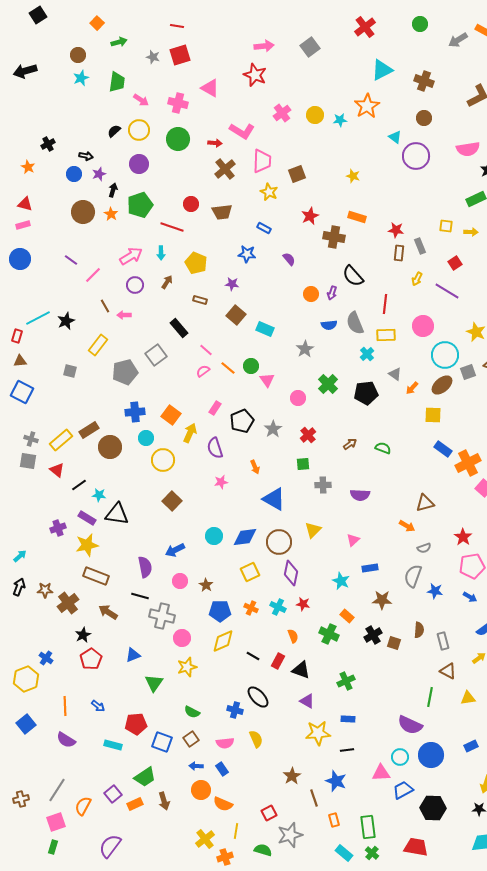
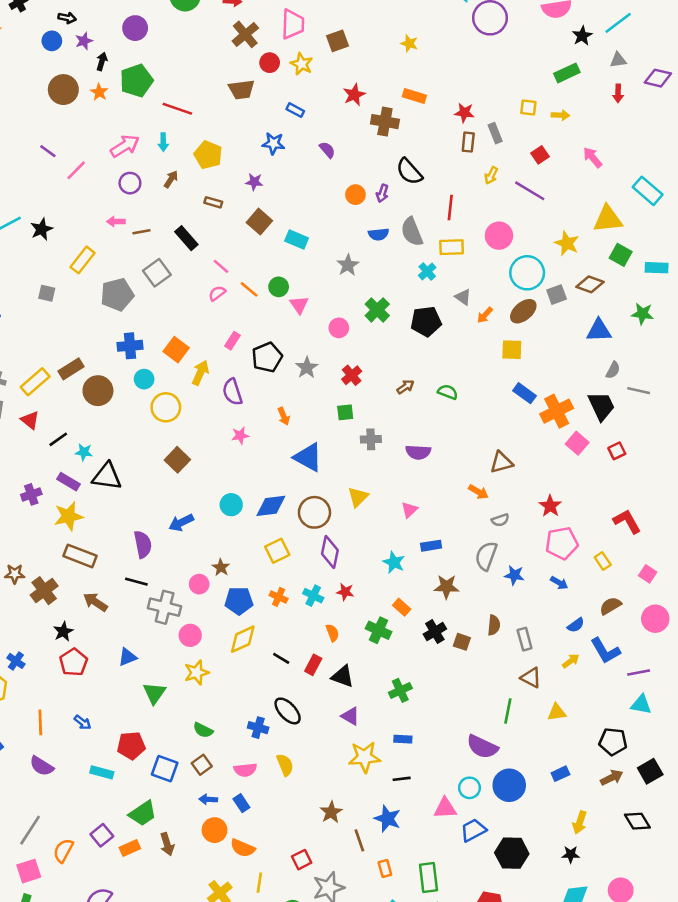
red circle: (191, 204) -> (270, 63), moved
brown line: (105, 306) -> (142, 232), moved, turned -72
pink circle: (180, 581) -> (199, 584), moved

